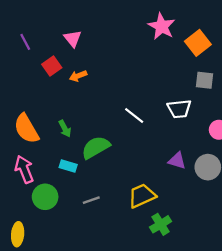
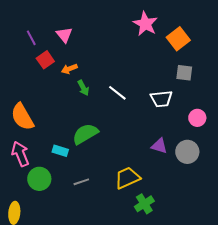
purple line: (25, 42) -> (31, 38), moved
white line: (134, 115) -> (117, 93), moved
green arrow: (65, 129) -> (83, 88), moved

